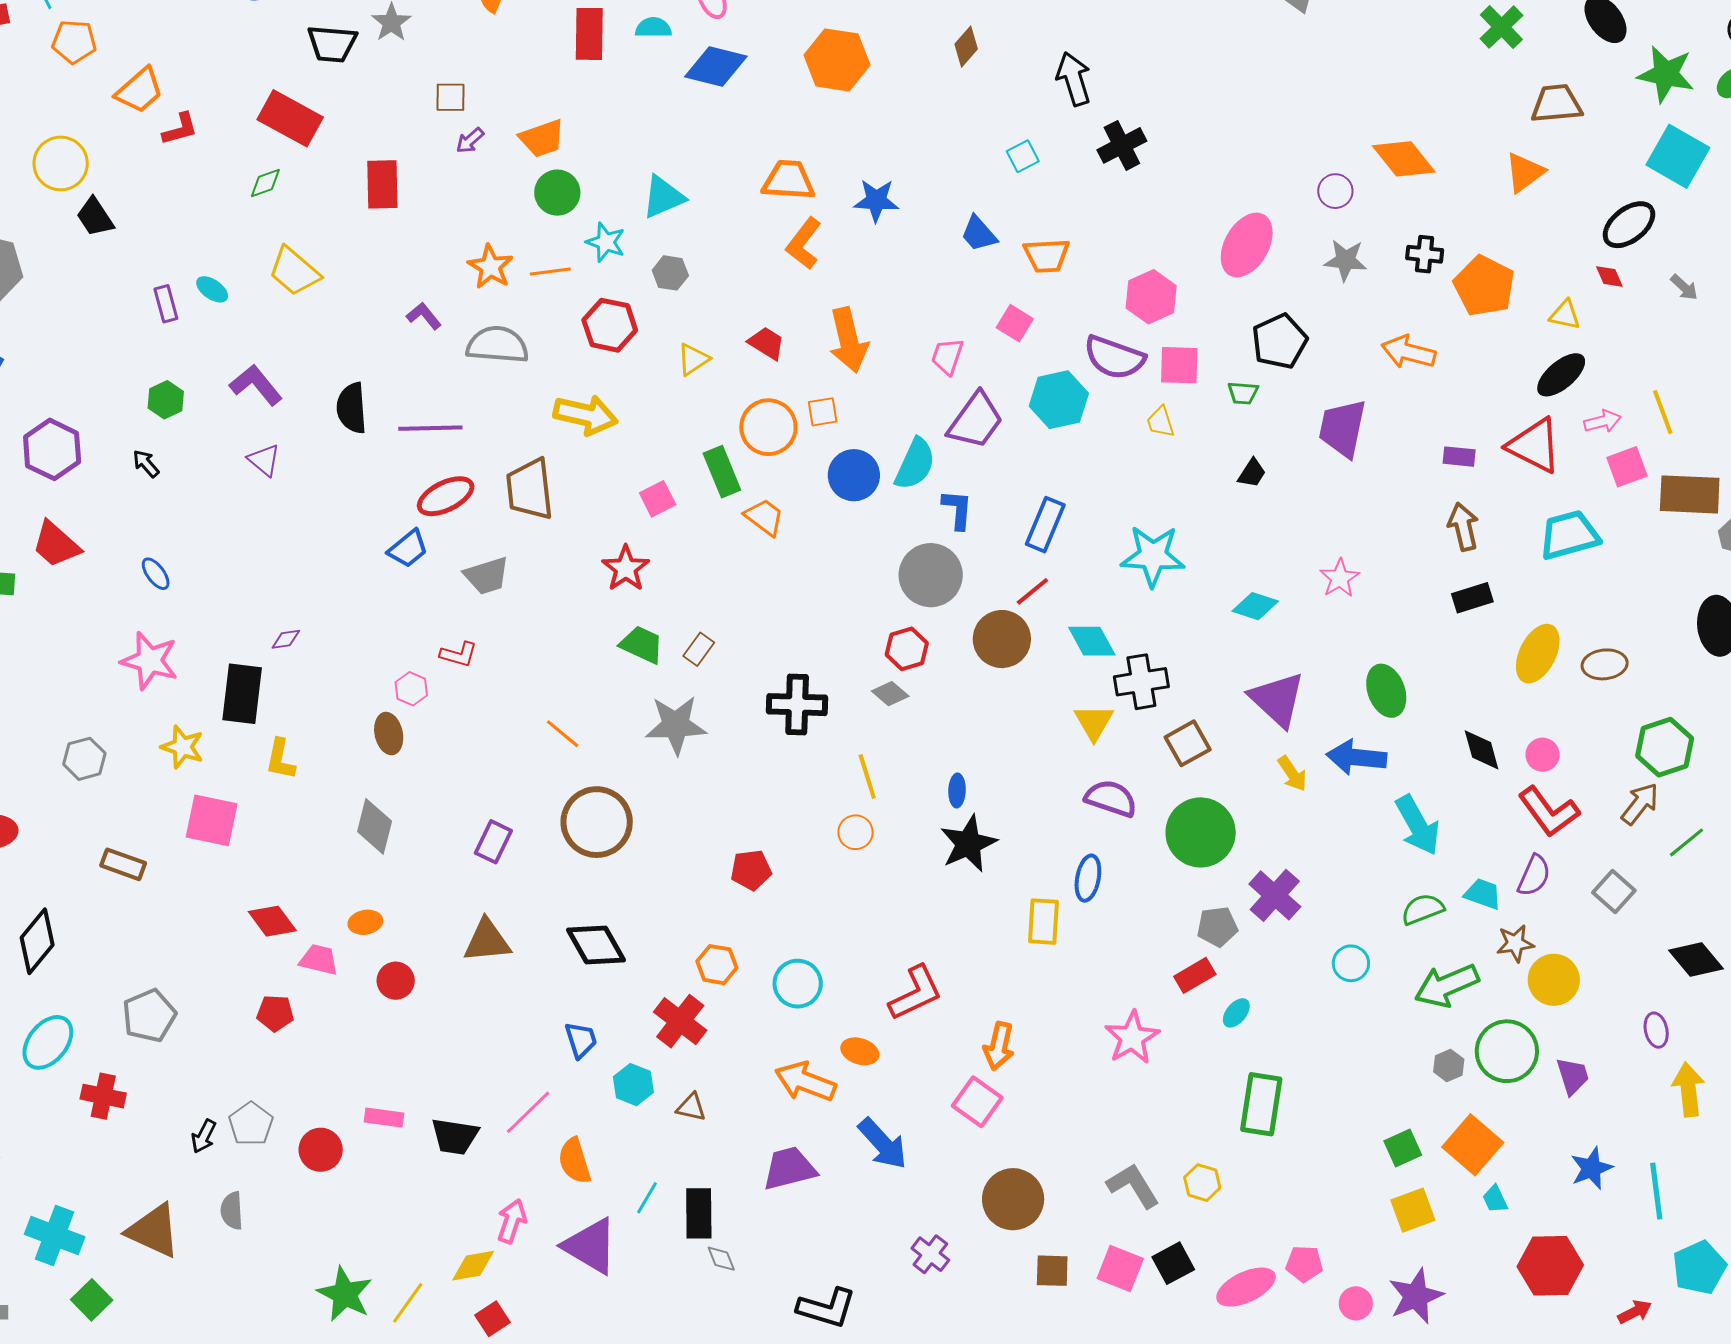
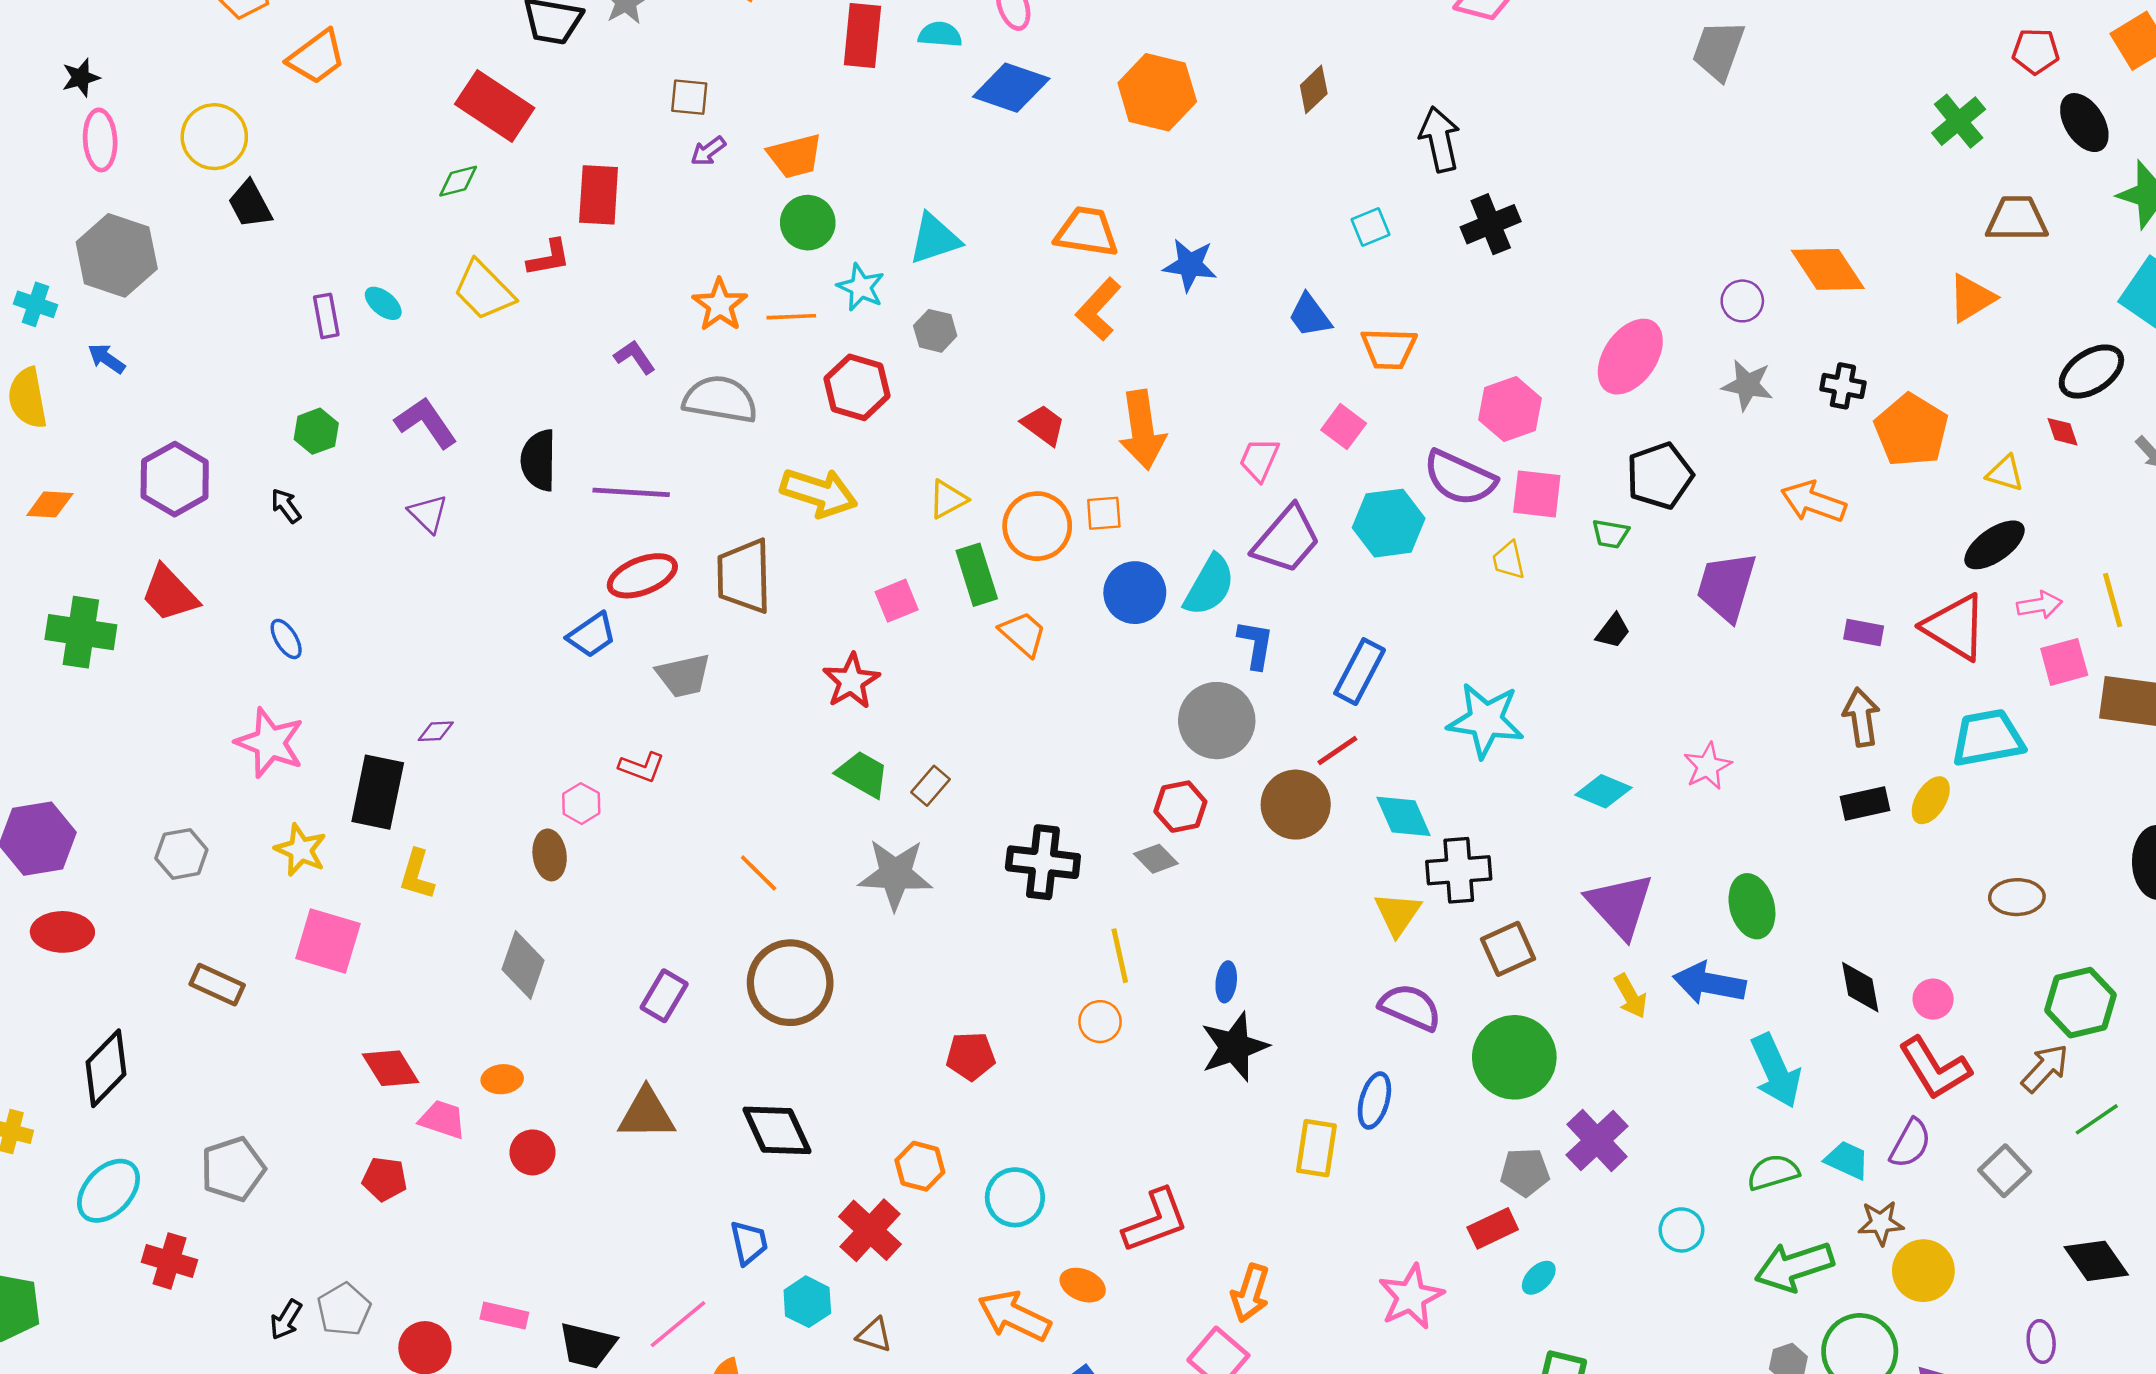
red L-shape: (180, 129) -> (549, 258), moved
yellow triangle: (693, 359) -> (948, 499), moved
yellow ellipse: (1538, 654) -> (1931, 800), moved, size x0.7

